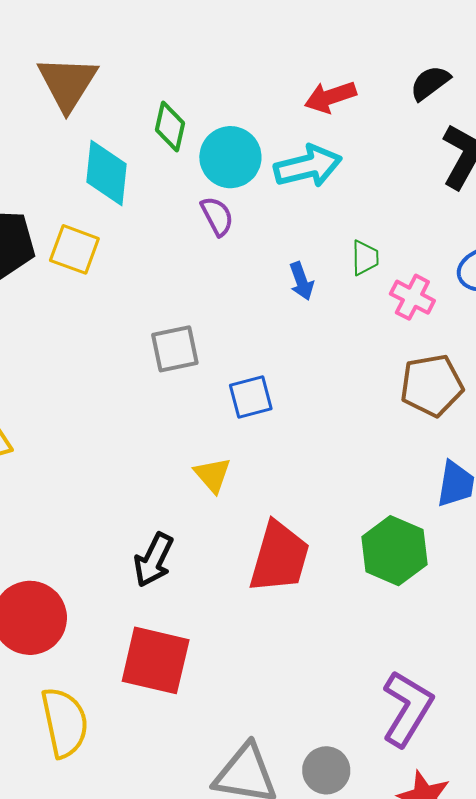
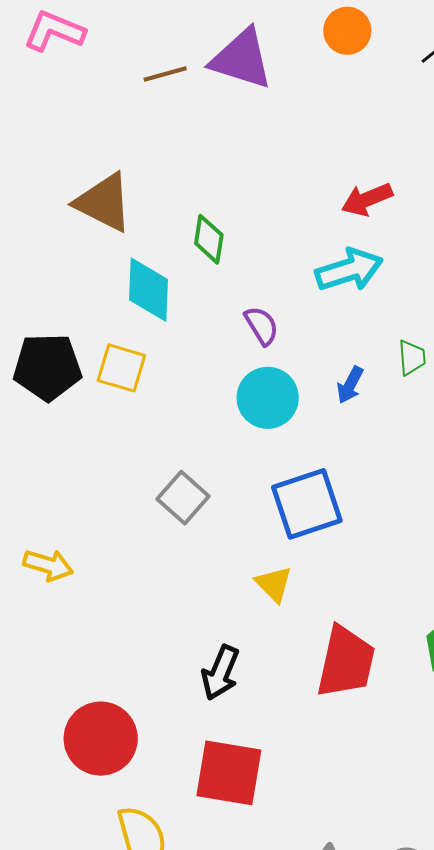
brown triangle: (67, 83) -> (104, 202), turned -32
cyan circle: (230, 157) -> (268, 398), moved
blue arrow: (301, 281) -> (350, 385), turned 51
gray square: (175, 349) -> (183, 498), moved, turned -33
blue square: (251, 397) -> (307, 504), size x1.6

